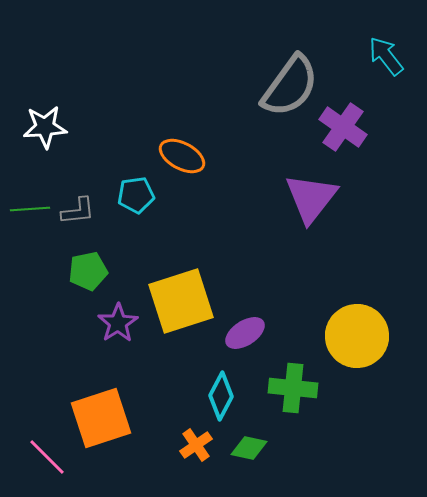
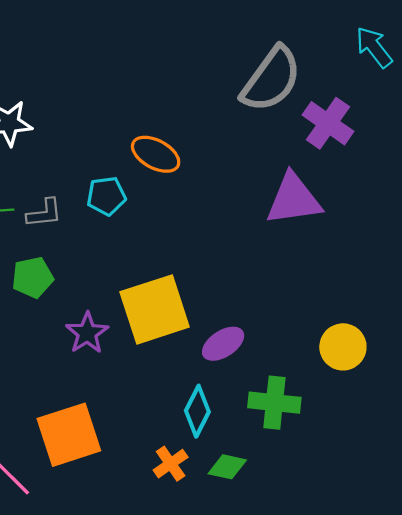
purple triangle: (311, 198) -> (294, 199), turned 44
green pentagon: (88, 271) -> (33, 277), moved
yellow circle: (357, 336) -> (343, 347), size x0.7

